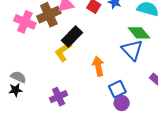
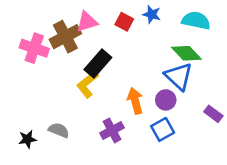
gray semicircle: (18, 77) -> (59, 130), moved
purple cross: (59, 97) -> (112, 130), moved
purple circle: (122, 103) -> (166, 100), moved

